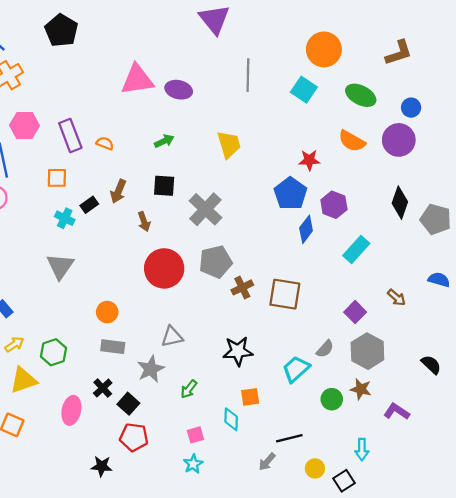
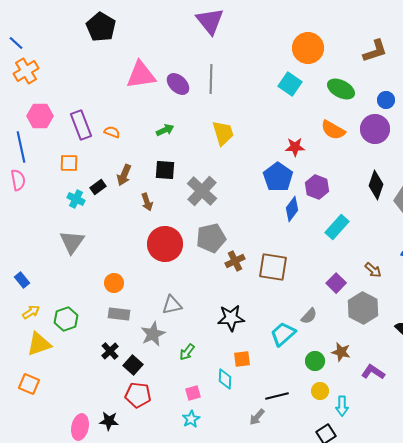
black pentagon: (61, 30) -> (101, 27), moved
gray line: (248, 75) -> (211, 79), moved
purple ellipse: (179, 90) -> (178, 84), turned 30
gray hexagon: (367, 351) -> (363, 308), moved
pink ellipse: (71, 410) -> (80, 427), moved
yellow circle: (315, 468) -> (320, 391), moved

